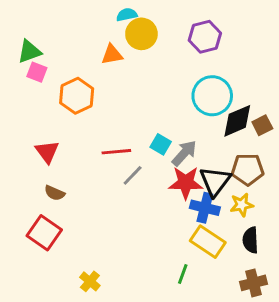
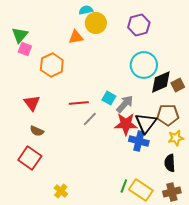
green triangle: (29, 52) -> (20, 35), turned -30
yellow star: (242, 205) -> (176, 138), moved
yellow rectangle: (208, 242) -> (141, 190), moved

